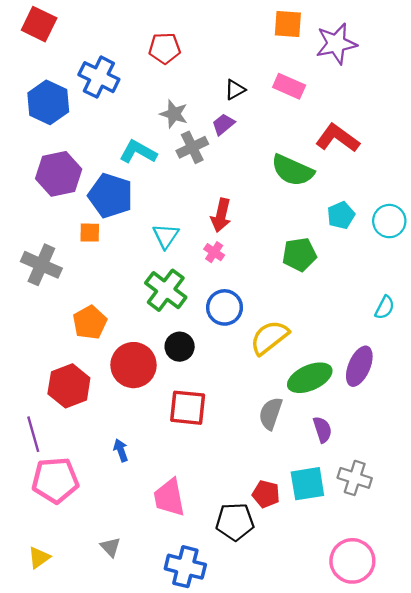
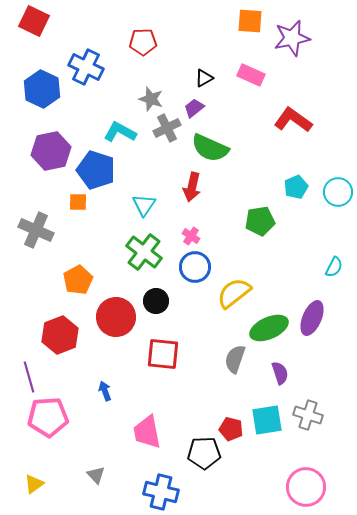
green semicircle: (292, 170) -> (210, 148), moved
pink cross: (214, 252) -> (191, 236), moved

